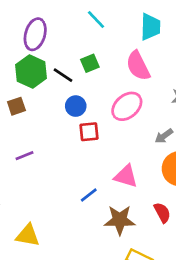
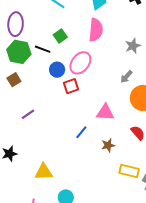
pink semicircle: (138, 66) -> (96, 30), turned -135
pink ellipse: (127, 106) -> (80, 63), moved
brown star: (120, 220) -> (108, 145), size x0.6

